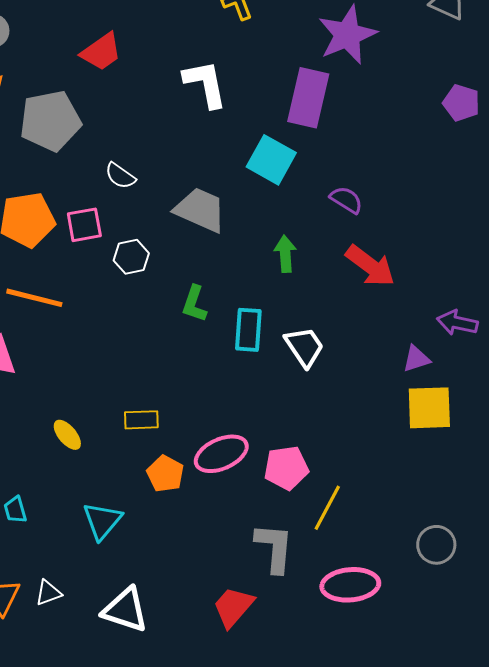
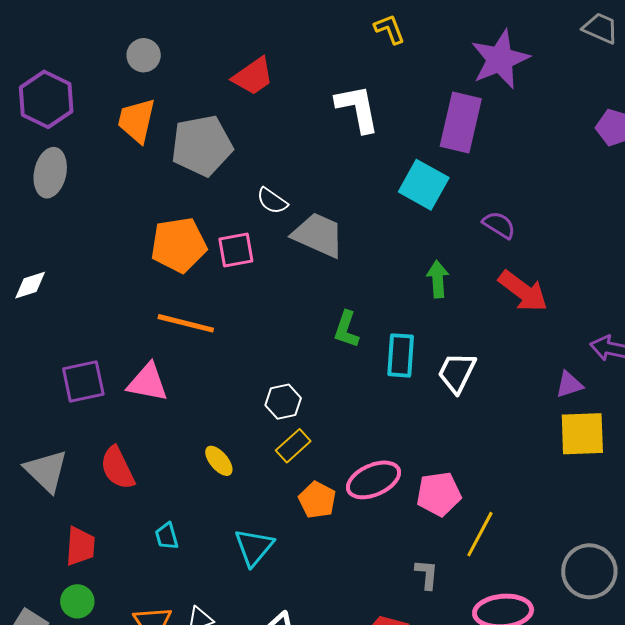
gray trapezoid: (200, 210) -> (318, 235), moved
white hexagon: (131, 257) -> (283, 402), moved
white trapezoid: (304, 347) -> (457, 372), turned -120
yellow rectangle: (141, 420) -> (293, 446), turned -40
gray circle: (436, 545) -> (589, 571), size x1.4
gray L-shape: (274, 548) -> (427, 574), size x0.6

